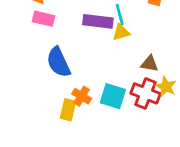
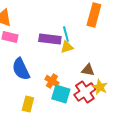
red cross: (146, 93) -> (85, 92), turned 35
orange cross: (82, 96) -> (52, 81), moved

